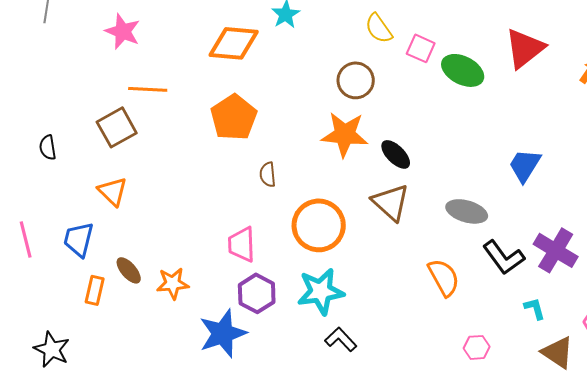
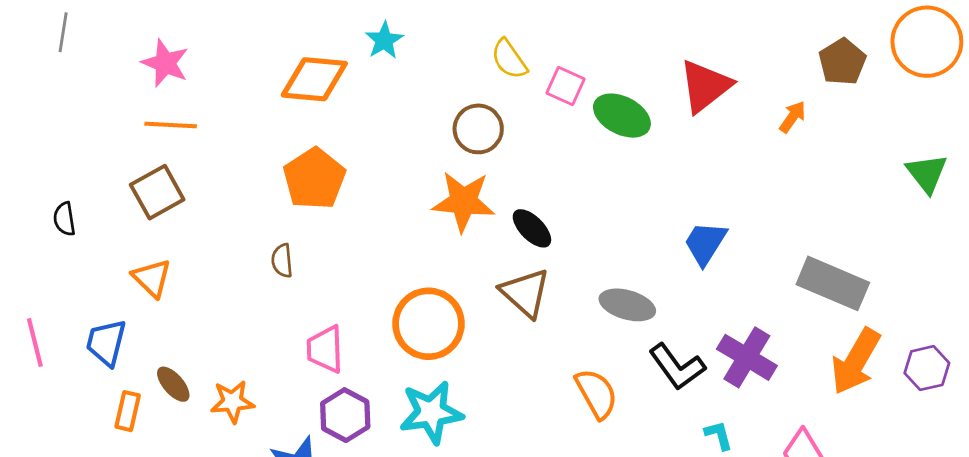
orange line: (148, 89) -> (171, 125), moved
brown semicircle: (268, 174) -> (282, 261), moved

